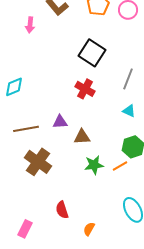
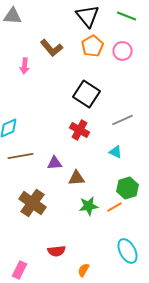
gray line: (128, 79) -> (122, 120), turned 45
cyan triangle: (129, 111) -> (115, 152), moved
brown line: (26, 129) -> (20, 156), moved
red semicircle: (62, 210) -> (56, 251), turned -78

